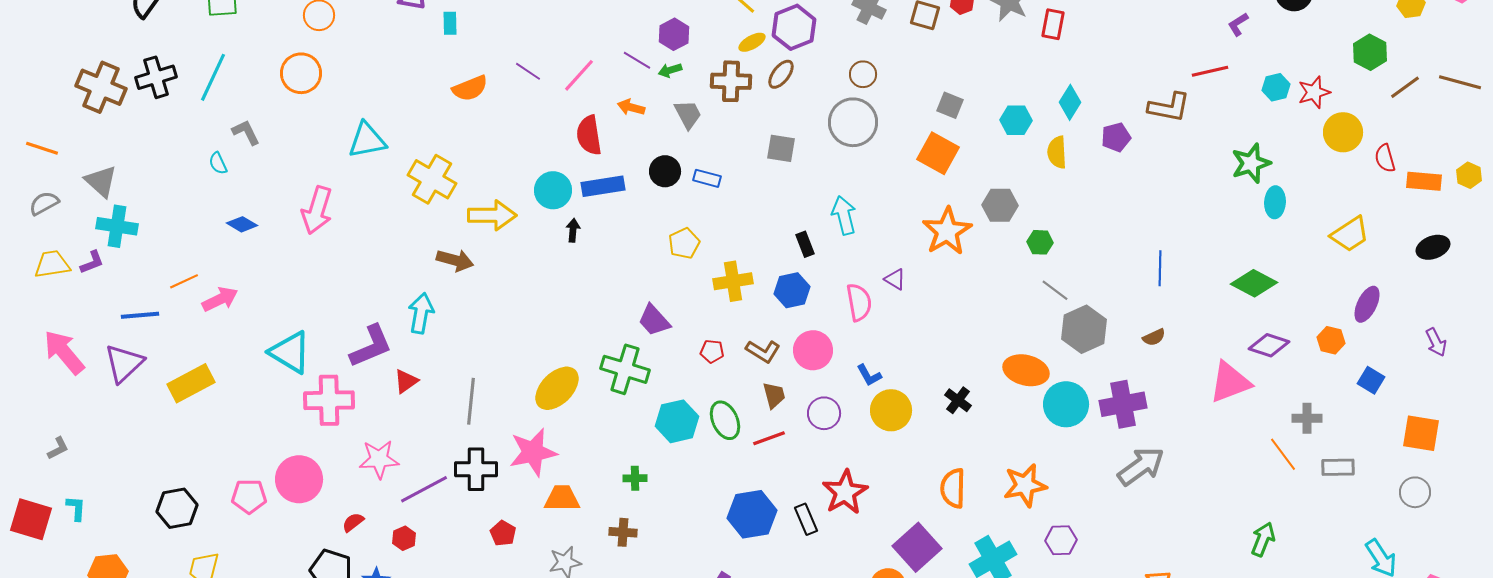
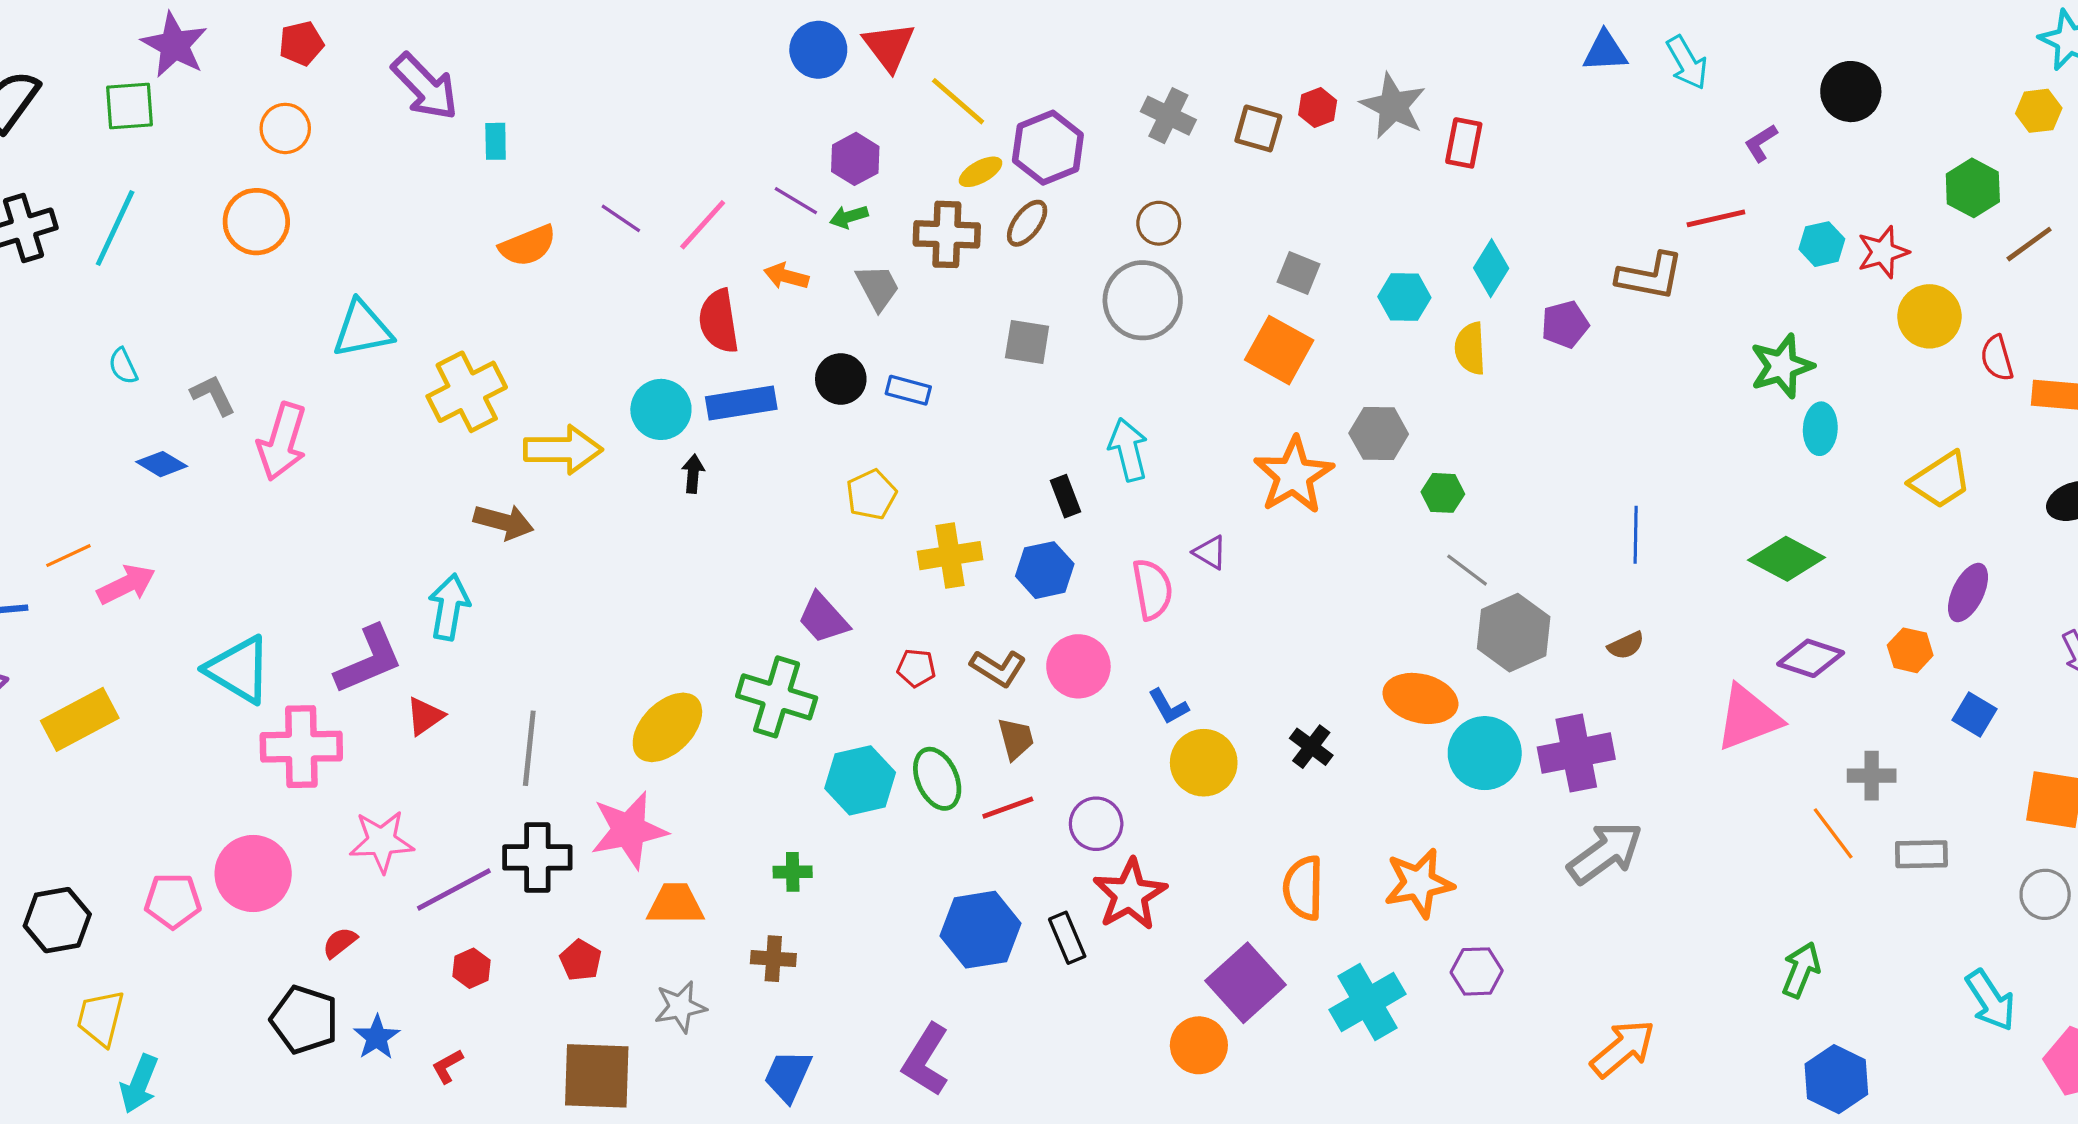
gray L-shape: (246, 132) -> (213, 395), moved
yellow cross: (432, 179) -> (467, 392), turned 33
purple circle: (824, 413) -> (1096, 824), moved
red hexagon: (404, 538) -> (471, 968), moved

